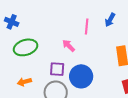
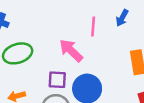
pink arrow: (69, 46) -> (71, 51), size x1.5

